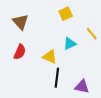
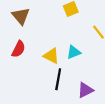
cyan triangle: (70, 44) -> (74, 52), moved
purple triangle: (82, 87) -> (85, 90), turned -42

